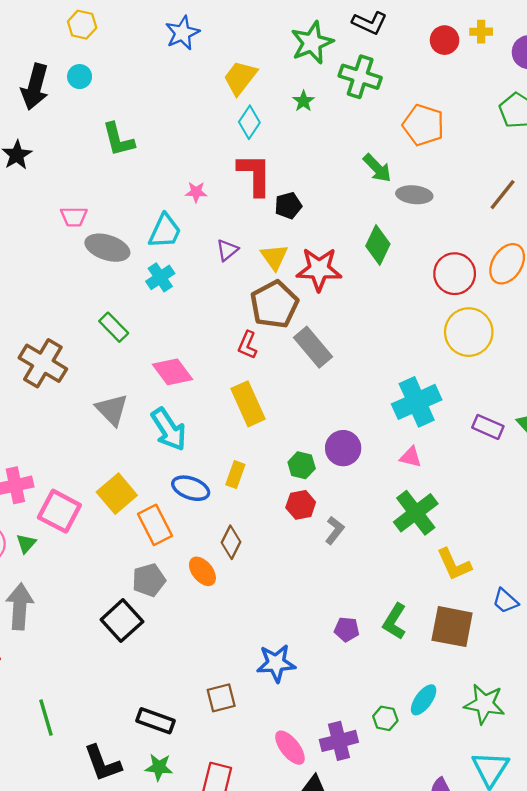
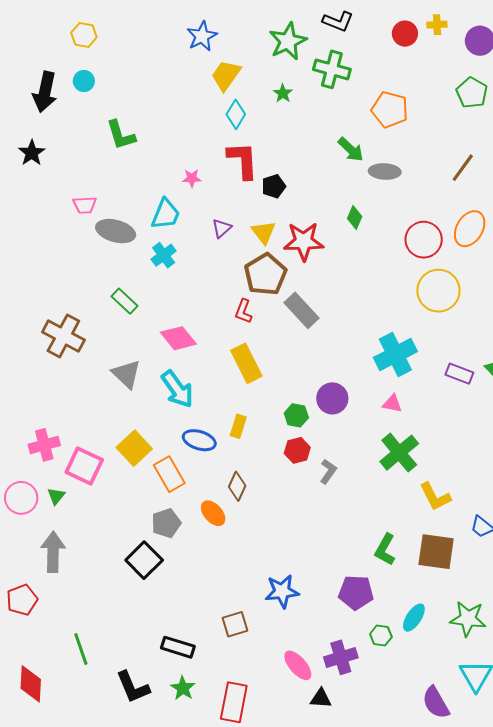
blue star: (182, 33) -> (202, 36), moved
green diamond: (378, 245) -> (355, 217), size x0.7
purple pentagon: (347, 629) -> (356, 592), moved, size x1.6
green star: (159, 767) -> (183, 688), turned 30

